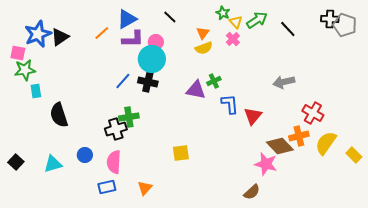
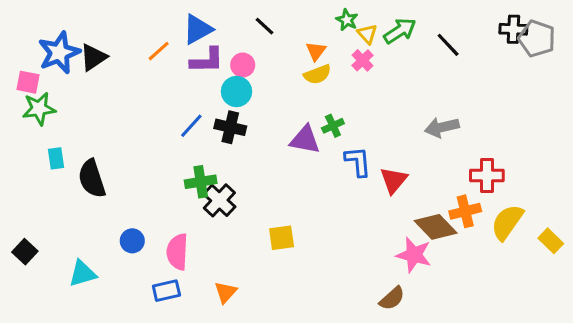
cyan circle: (152, 59) -> (236, 91), size x0.7
cyan rectangle: (36, 91) -> (56, 158), moved
red cross: (313, 113) -> (487, 176), turned -30
black cross: (116, 129) -> (219, 200), moved, turned -30
cyan triangle: (53, 164) -> (82, 274), moved

